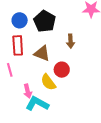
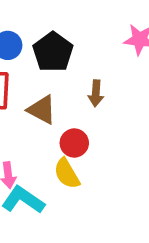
yellow semicircle: (48, 82) -> (67, 174), moved

